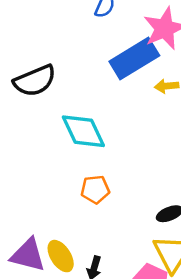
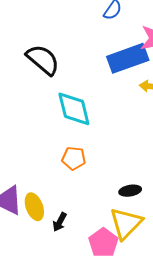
black semicircle: (35, 81) -> (43, 60), turned -129

